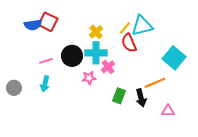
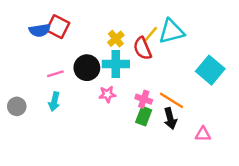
red semicircle: (129, 43) -> (142, 48), moved
pink cross: (108, 67) -> (144, 99), moved, turned -32
orange line: (155, 83) -> (171, 100), moved, turned 55

